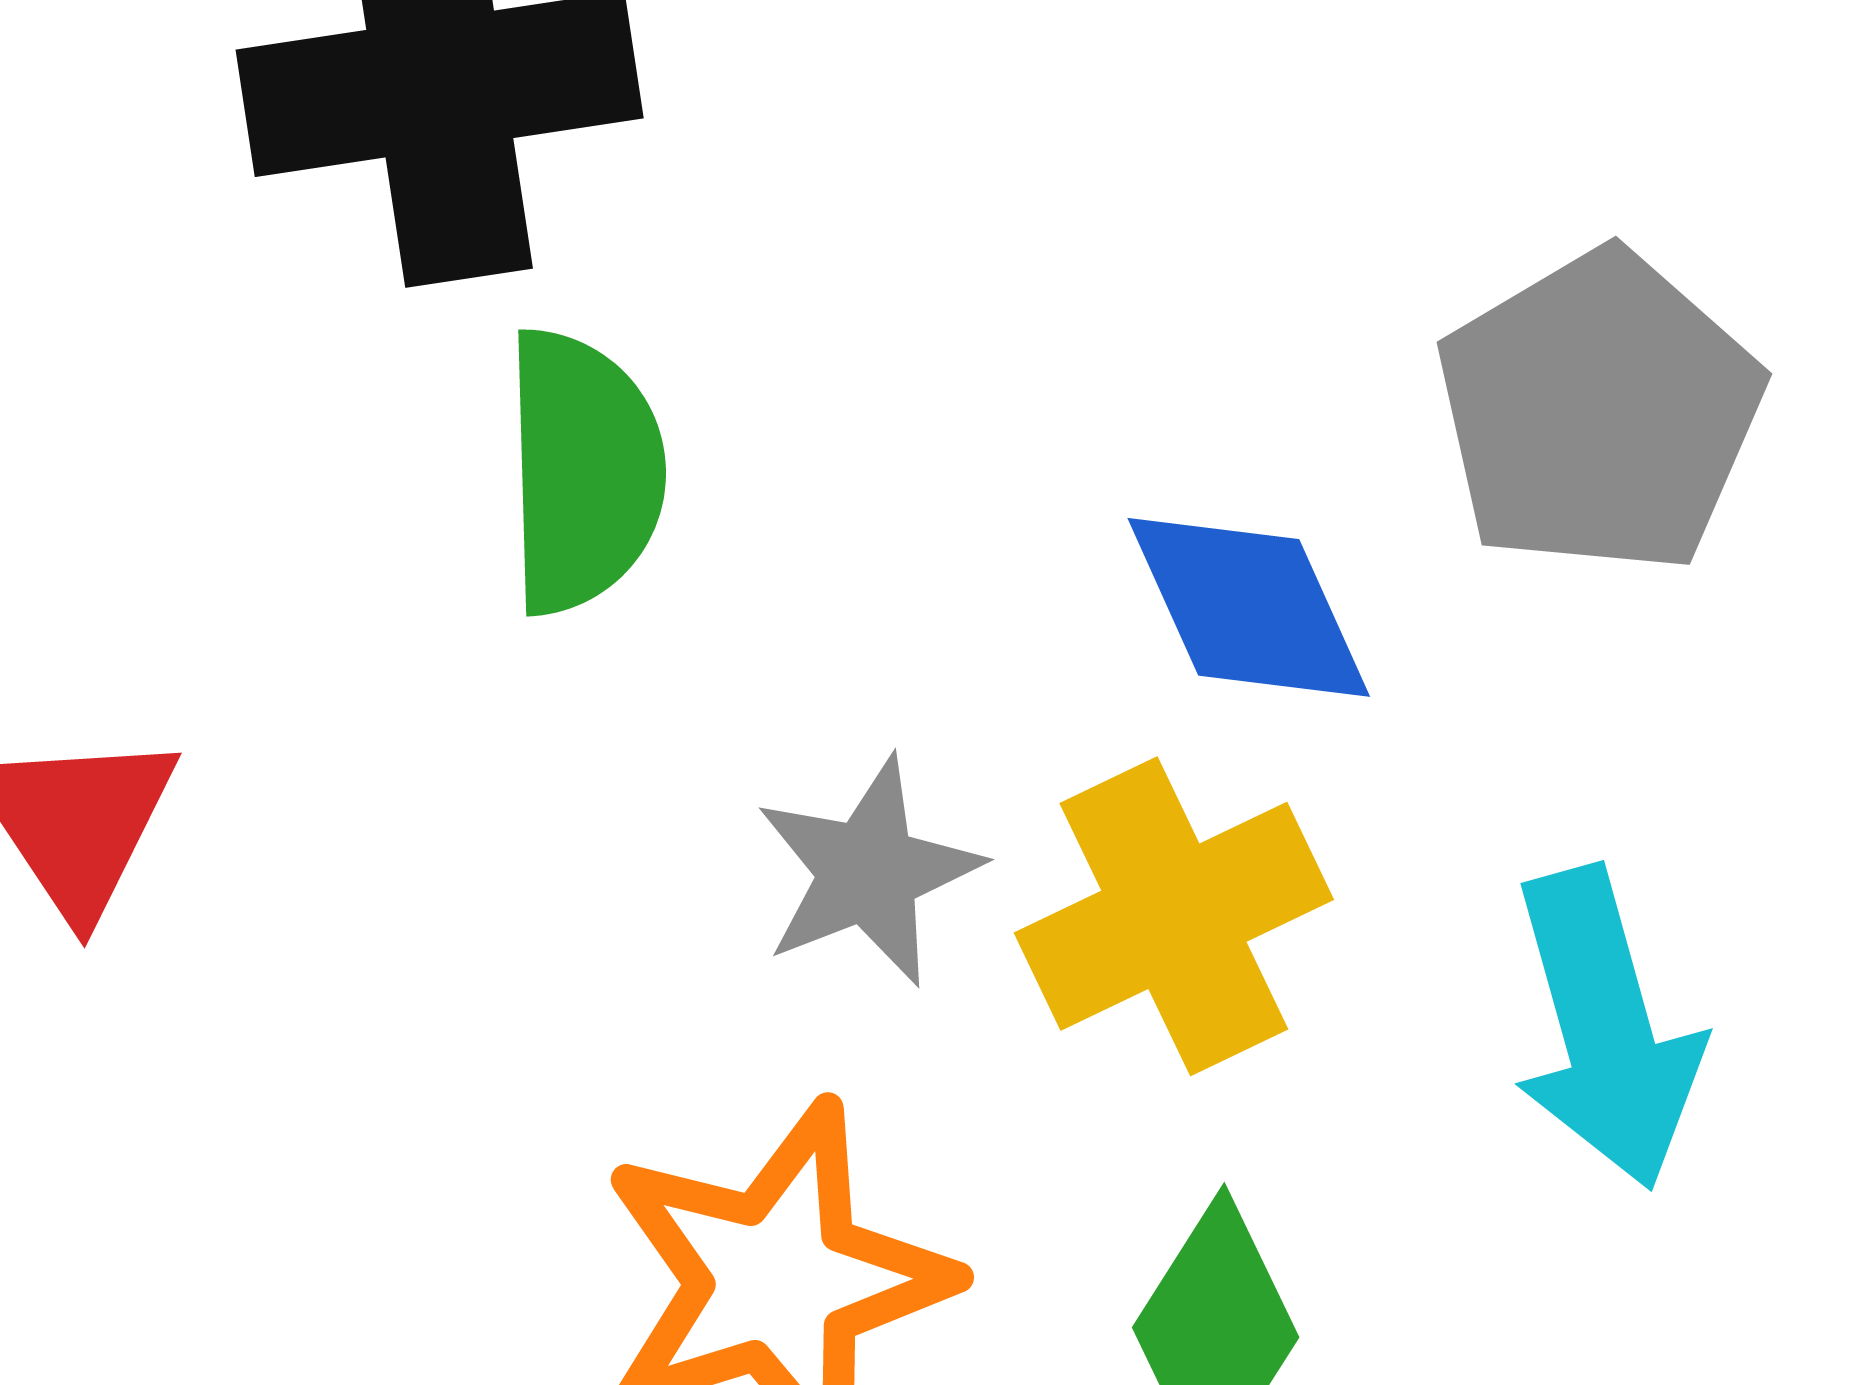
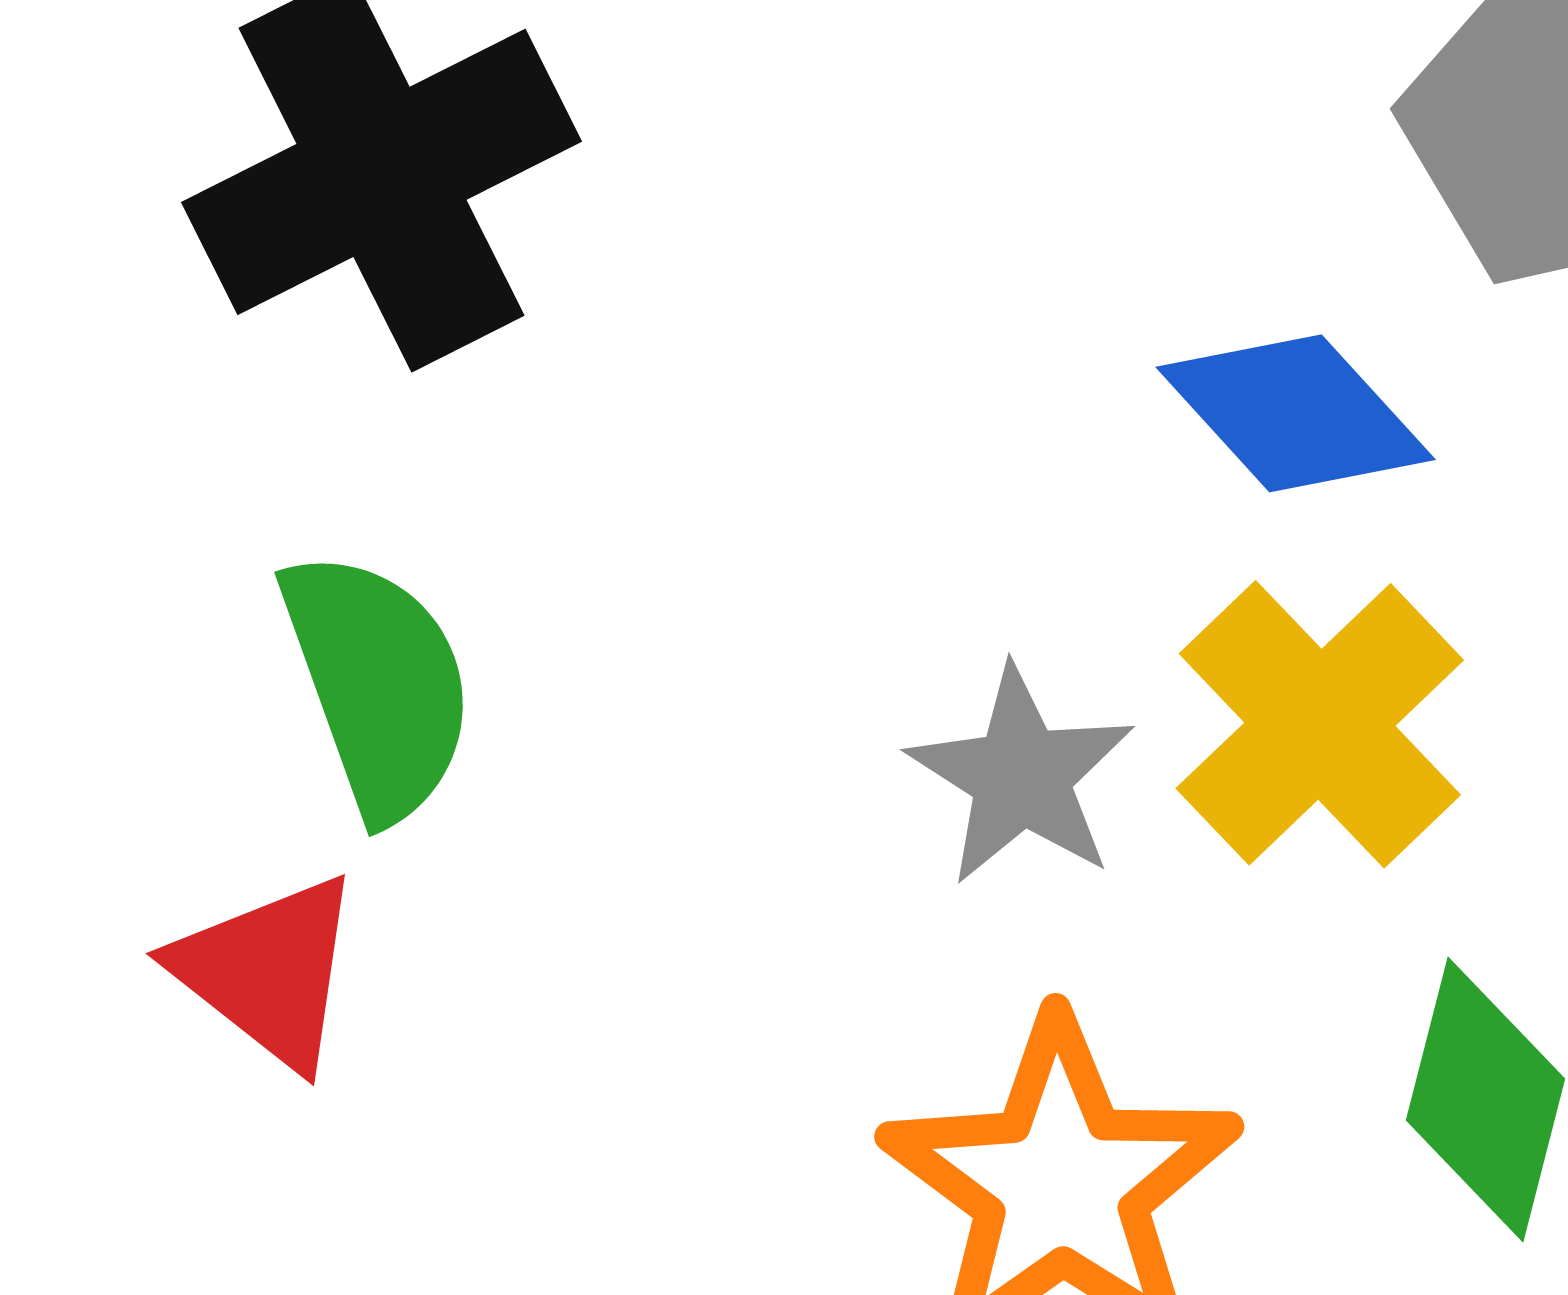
green semicircle: (583, 471) -> (378, 684), moved

